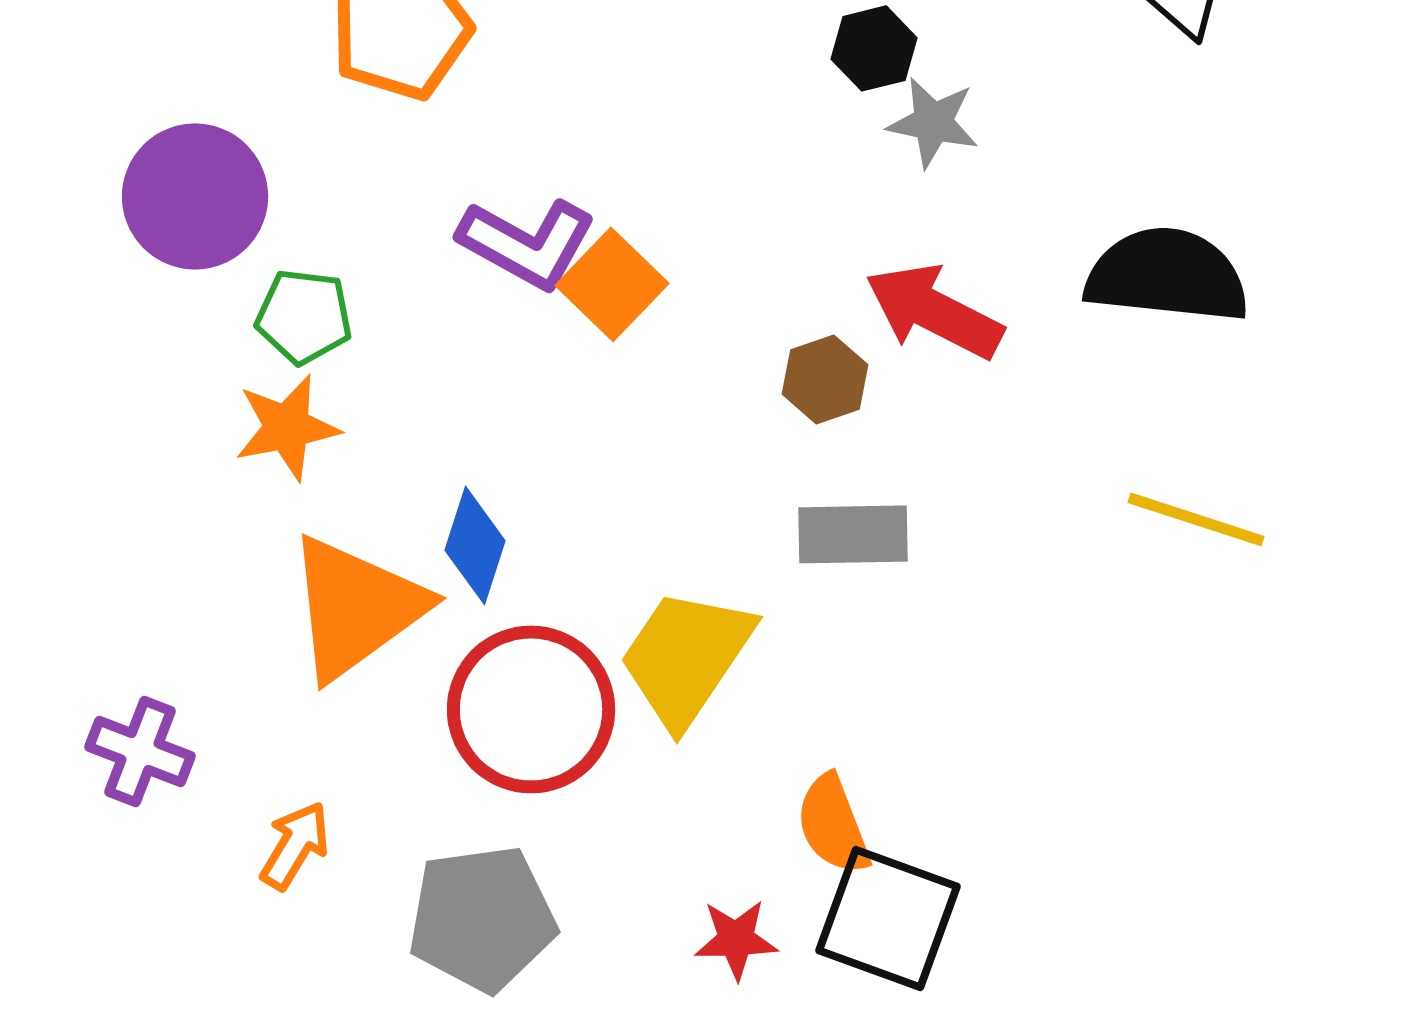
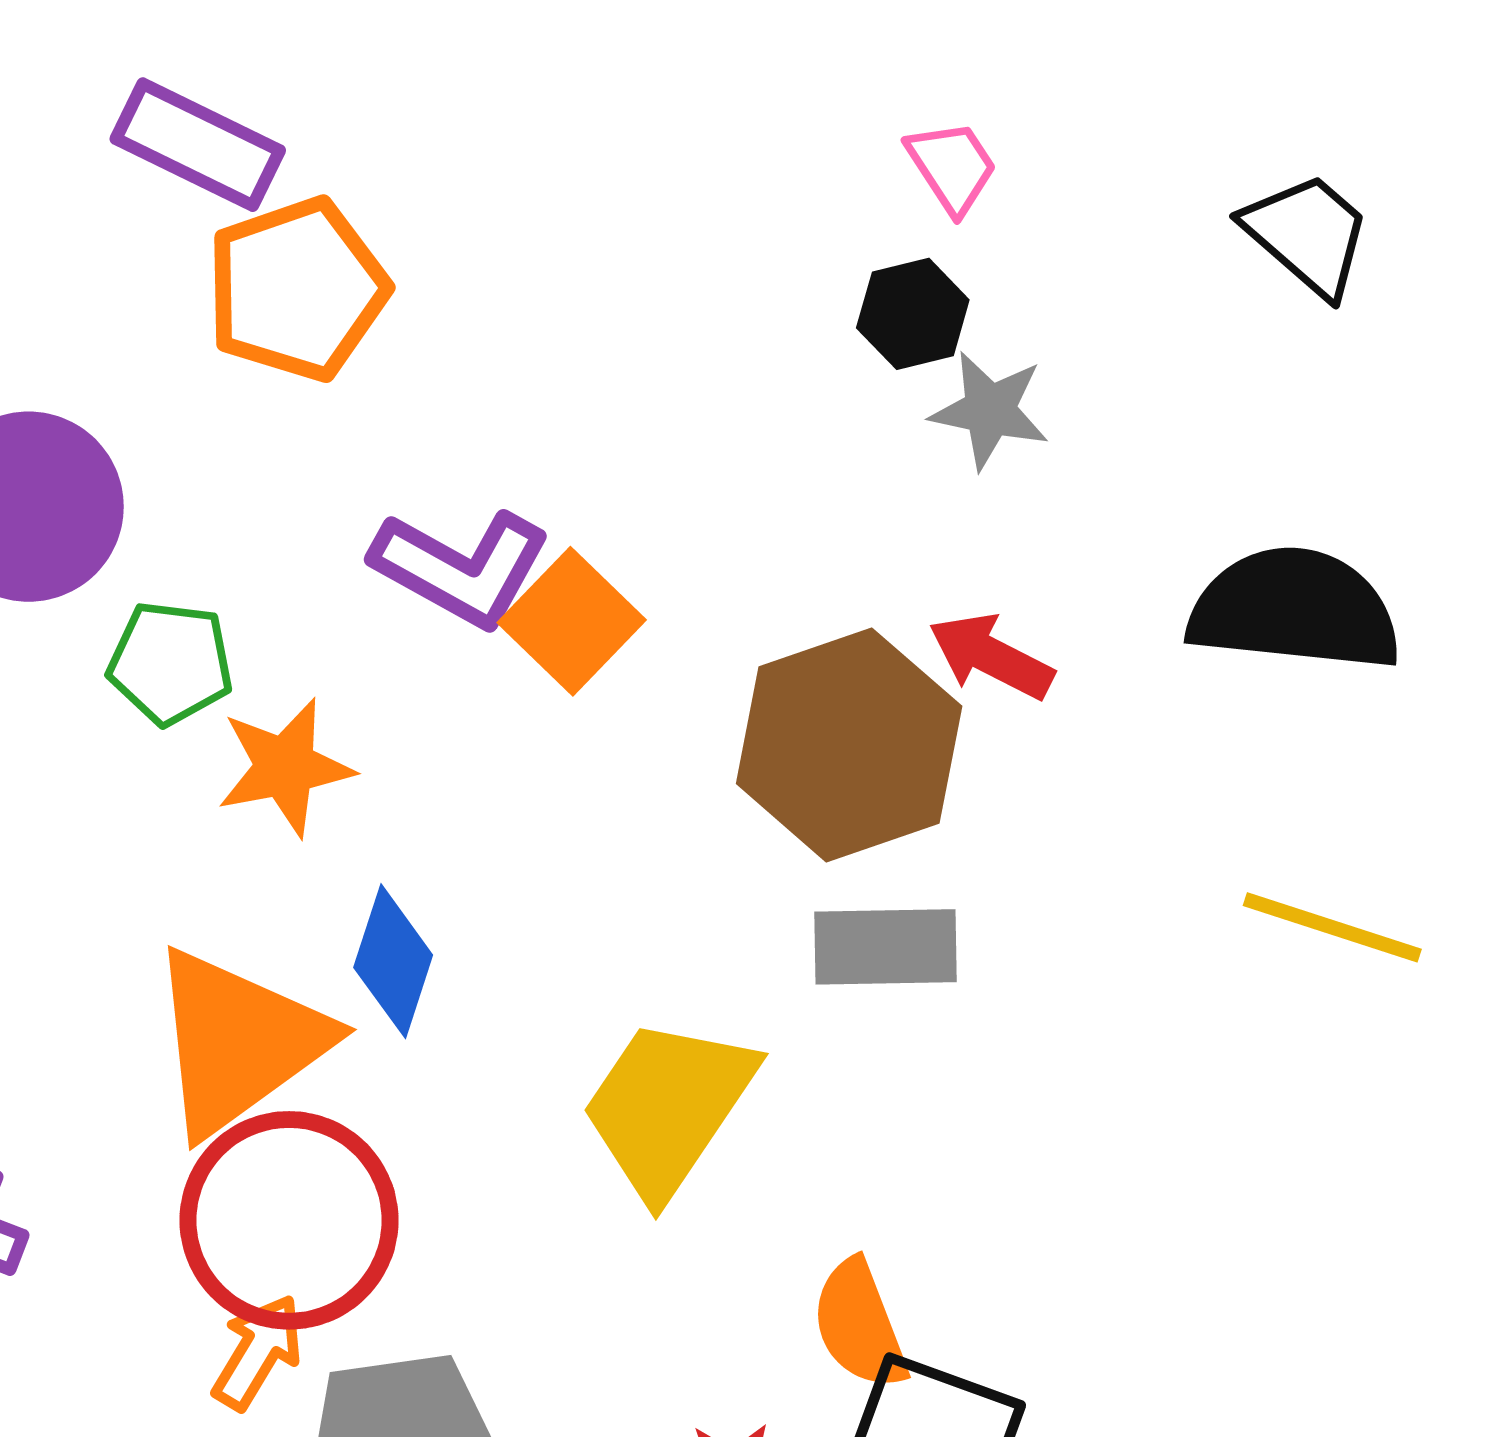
red arrow: (934, 311) -> (991, 656), size x0.7
brown hexagon: (825, 379) -> (849, 745), size x2.0
orange star: (287, 427) -> (285, 767), moved
red circle: (531, 709) -> (289, 1220), moved
orange arrow: (295, 845) -> (258, 1352), moved

